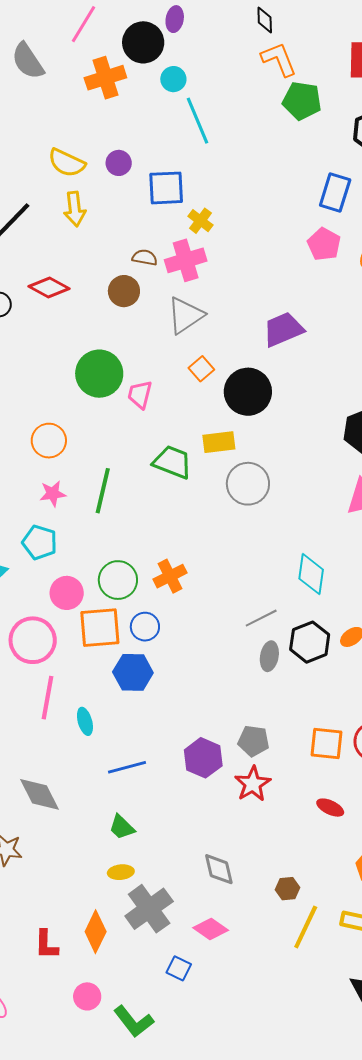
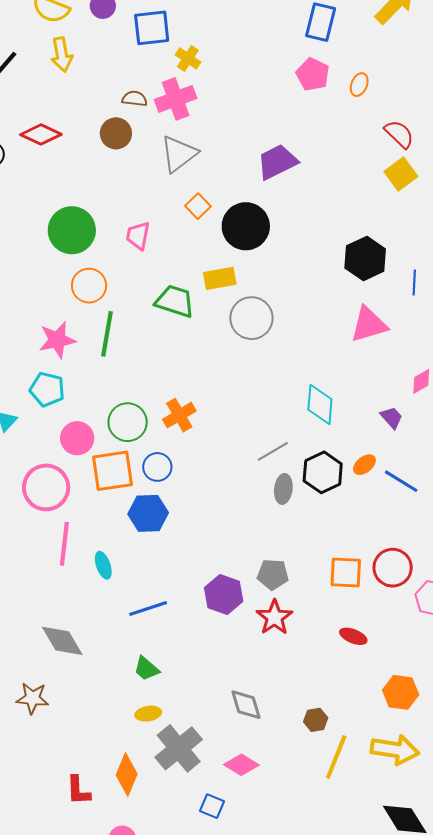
green circle: (99, 374) -> (72, 230), moved
orange circle: (49, 441) -> (89, 286), moved
pink star: (53, 494) -> (57, 340), size x1.4

